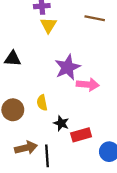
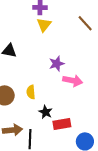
brown line: (95, 18) -> (85, 23), turned 30
purple star: (68, 67) -> (57, 64), size x0.7

